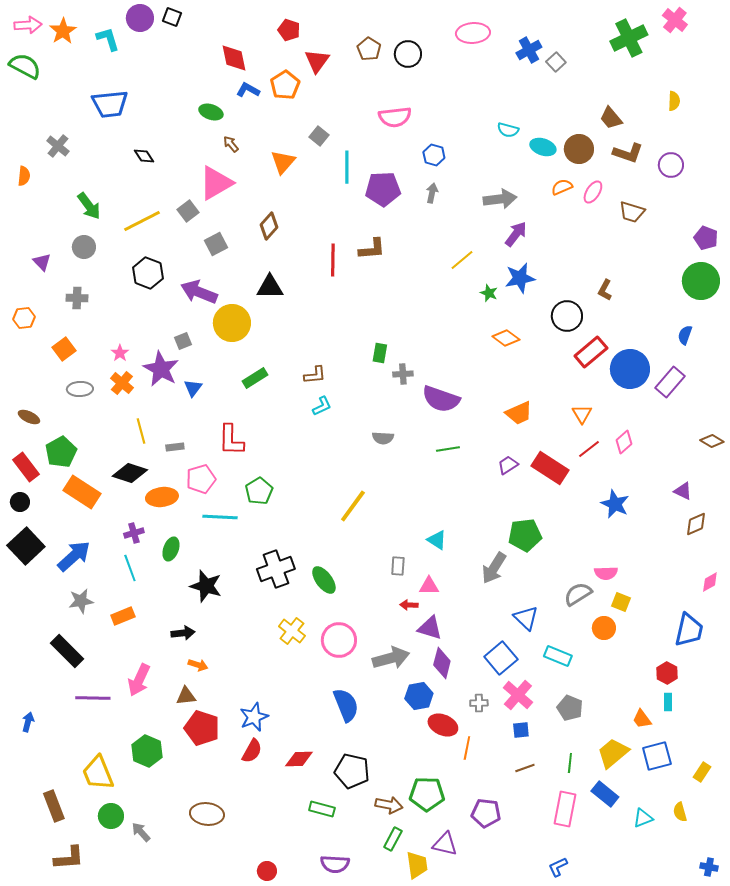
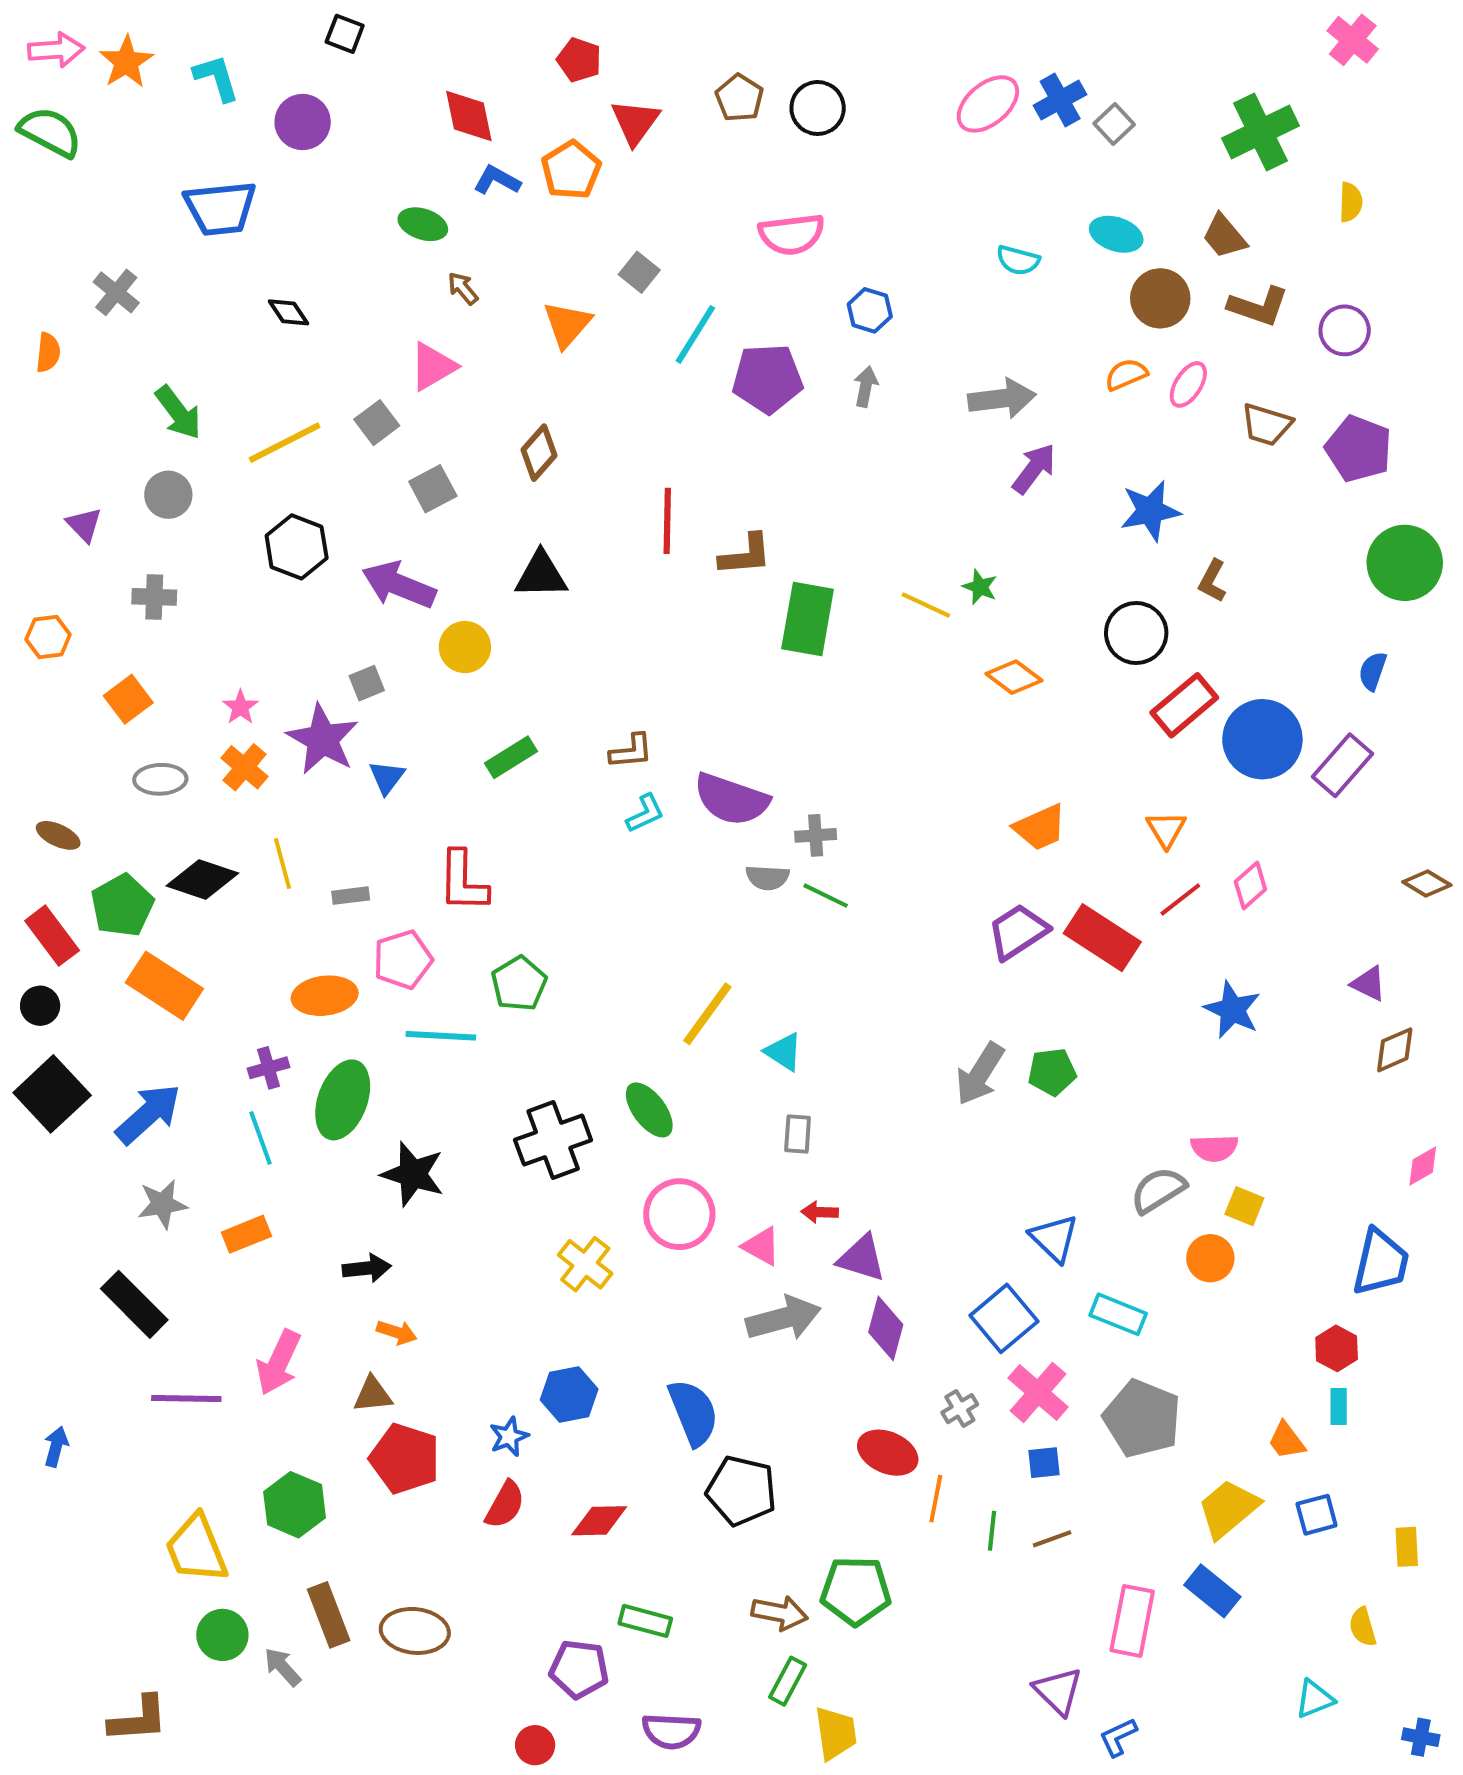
purple circle: (140, 18) -> (303, 122), moved
pink ellipse: (473, 33) -> (988, 104), moved, turned -36
green cross: (629, 38) -> (1260, 132), moved
cyan ellipse: (543, 147) -> (1116, 234), moved
cyan line: (347, 167) -> (695, 334), turned 32
pink triangle: (216, 183) -> (433, 366), size x0.7
purple pentagon: (706, 238) -> (1359, 449), moved, size x1.4
brown L-shape: (372, 249) -> (745, 555), moved
yellow line: (462, 260) -> (926, 605), moved, turned 65
blue star: (520, 278) -> (1150, 511), moved
yellow circle: (232, 323) -> (465, 647), size x0.7
green rectangle: (380, 353) -> (808, 619), moved, size x1.8
gray cross: (403, 374) -> (816, 835), moved
purple semicircle: (441, 399) -> (731, 799), moved
green line: (448, 449) -> (826, 896), moved, turned 35
purple trapezoid: (508, 465) -> (1018, 932), size x1.5
black diamond: (130, 473) -> (202, 879), moved
green pentagon: (525, 535) -> (1052, 1072), size x0.7
cyan triangle: (437, 540) -> (784, 1052), moved
green ellipse: (171, 549) -> (343, 1100), size x1.6
gray arrow: (494, 568) -> (980, 1074), moved
green ellipse: (324, 580) -> (649, 1110), moved
pink triangle: (429, 586) -> (761, 1246), moved, turned 30
pink circle: (339, 640) -> (679, 1214), moved
blue hexagon: (419, 696) -> (569, 1394), moved
gray cross: (479, 703) -> (960, 1409), turned -30
gray pentagon: (570, 708) -> (1142, 1419), size x1.5
blue star: (254, 717) -> (509, 1437), size x0.7
blue square: (657, 756) -> (1317, 1515), size x0.7
green line: (570, 763) -> (992, 1531), moved
black pentagon: (352, 771) -> (741, 1491), moved
yellow rectangle: (702, 772) -> (1407, 1547), turned -36
brown rectangle: (54, 806) -> (329, 1615), moved
purple pentagon: (486, 813) -> (579, 1669), moved
cyan triangle: (643, 818) -> (1315, 1699), moved
purple triangle: (445, 844) -> (1058, 1691), moved, turned 32

